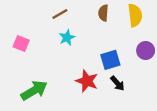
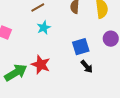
red star: (87, 81) -> (41, 65), moved

